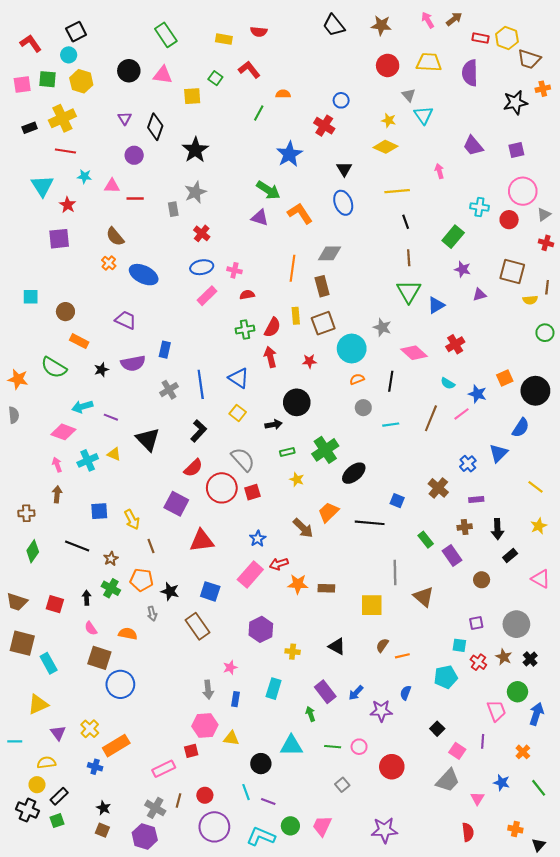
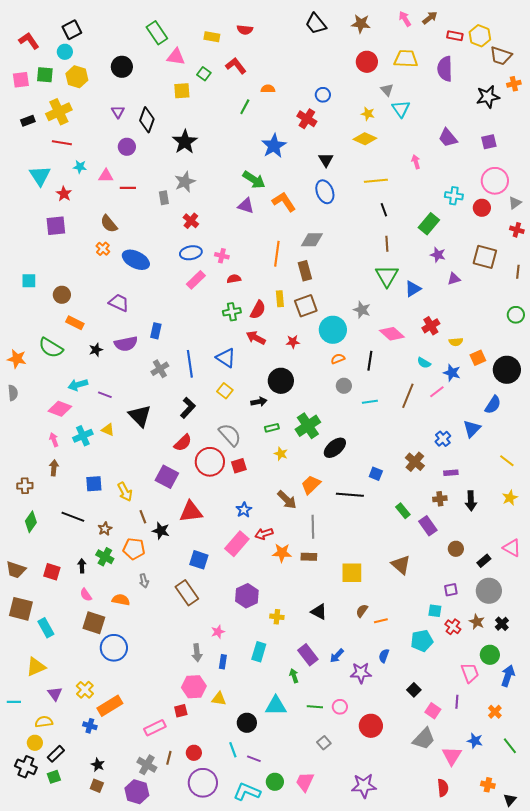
pink triangle: (163, 75) -> (176, 57), moved
yellow semicircle: (530, 300) -> (456, 342), moved
red arrow: (270, 357) -> (256, 338), turned -48
black rectangle: (510, 556) -> (484, 561), moved
gray line: (395, 572) -> (313, 527), moved
black star: (170, 591) -> (161, 531), moved
pink triangle: (477, 798) -> (452, 756), size x1.5

